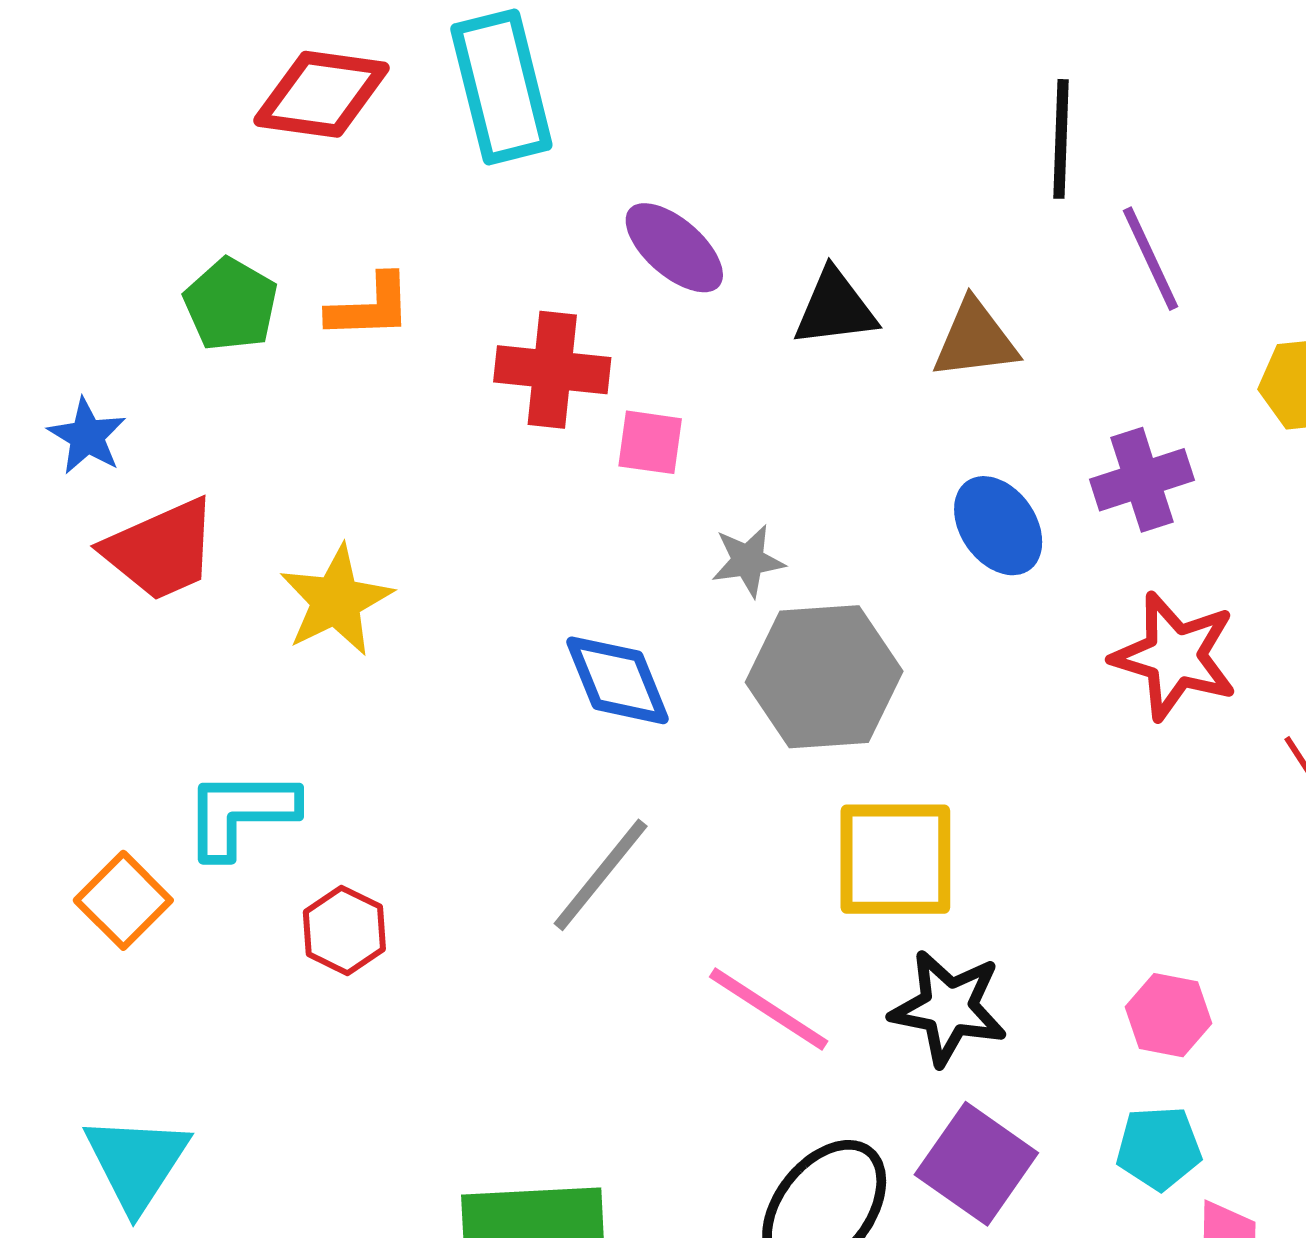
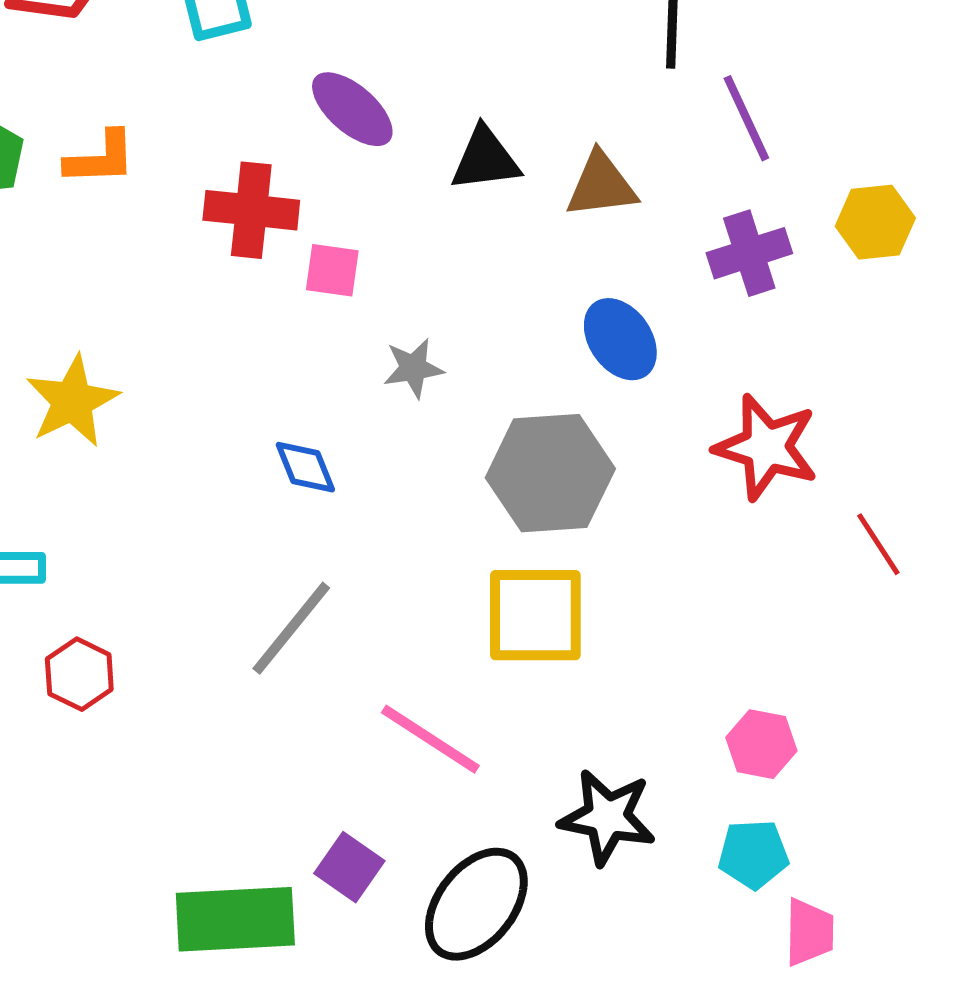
purple cross: (1142, 480) -> (749, 253), moved
gray hexagon: (824, 677) -> (550, 473), moved
blue diamond: (617, 680) -> (305, 467), size x0.7
black star: (949, 1008) -> (607, 817), moved
purple square: (976, 1164) -> (349, 867), moved, size x0.7

